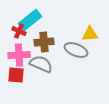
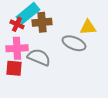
brown cross: (44, 42) -> (42, 22), moved

